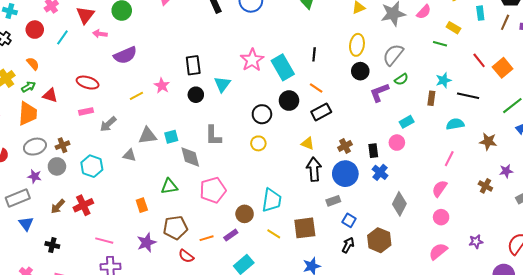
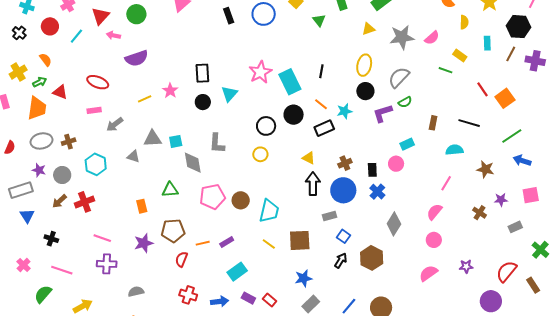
cyan star: (444, 80) -> (344, 111), moved
gray circle: (57, 166) -> (62, 175), moved
brown circle: (245, 214) -> (241, 200), moved
red semicircle: (186, 256) -> (181, 259), turned 70

